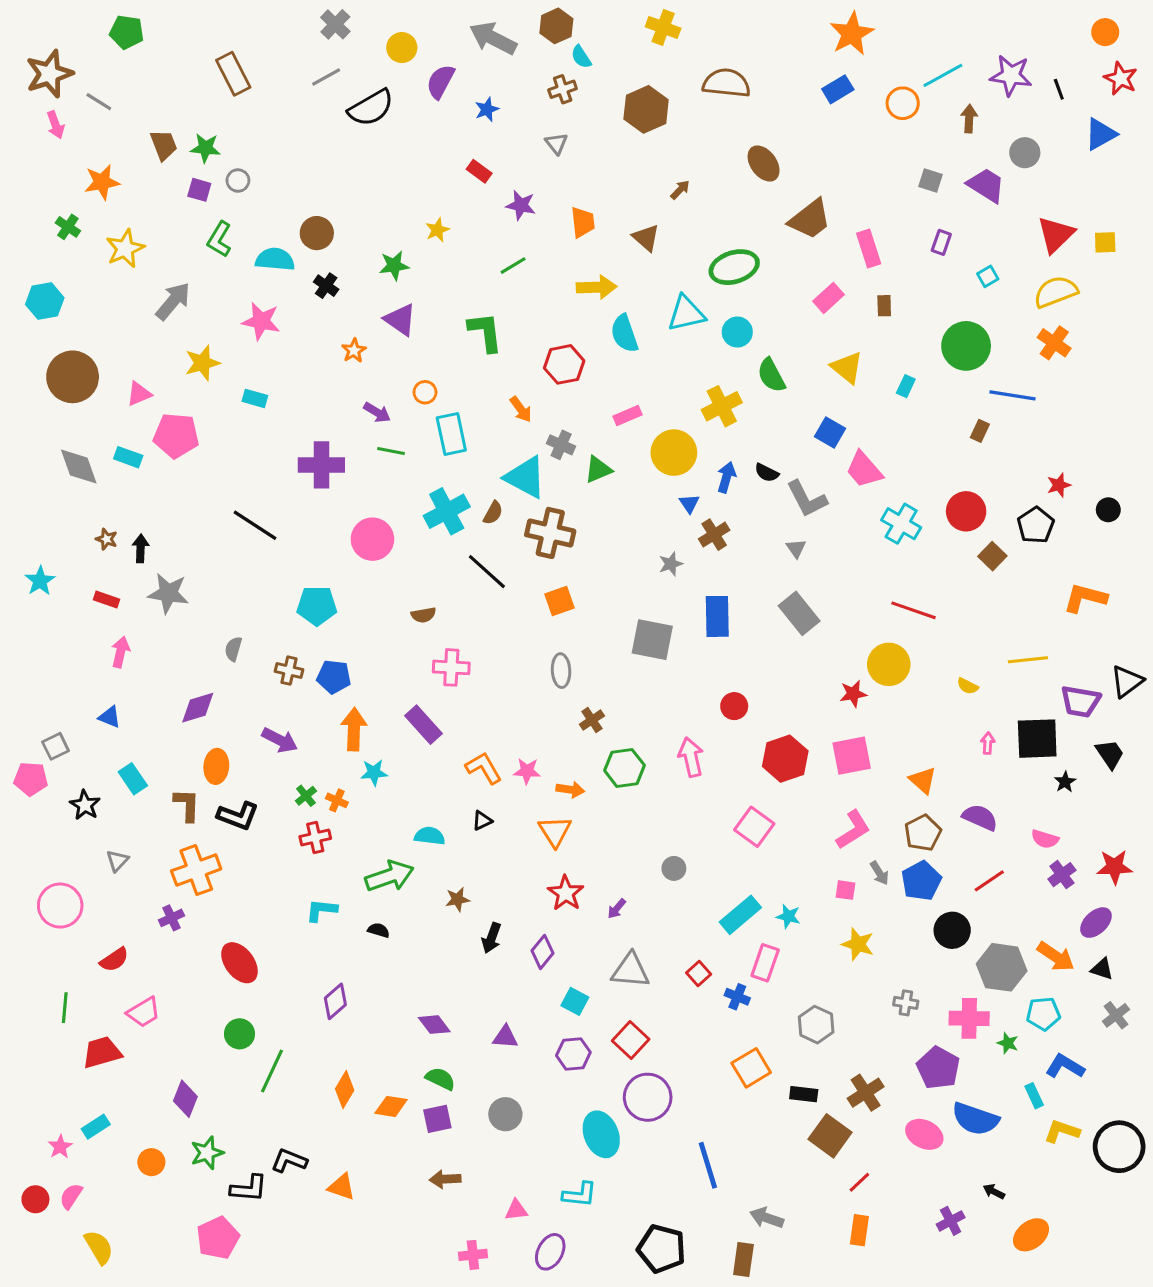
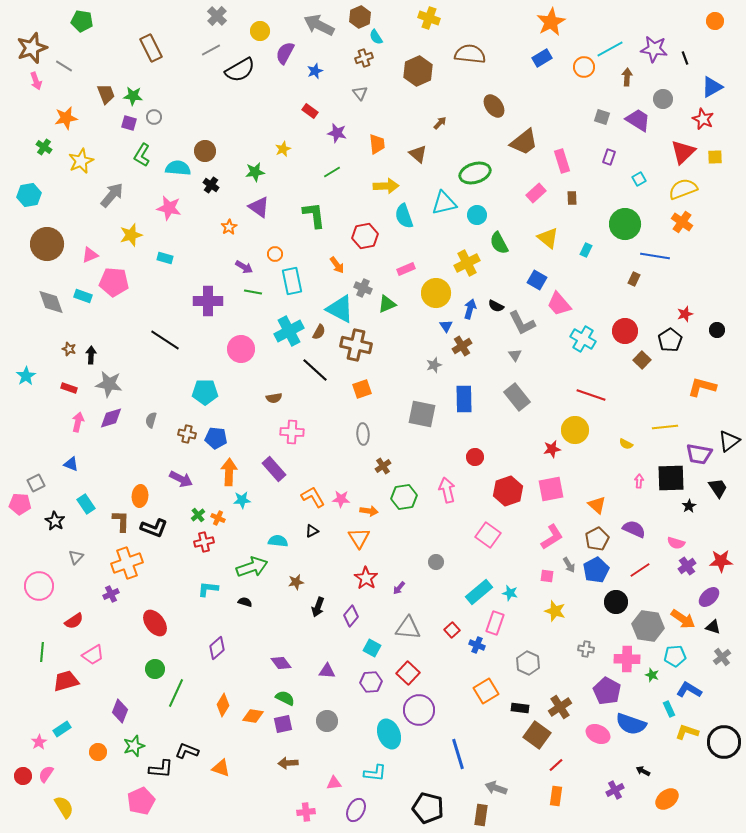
red star: (1121, 78) -> (703, 119), moved
purple diamond: (198, 708) -> (111, 418), moved

